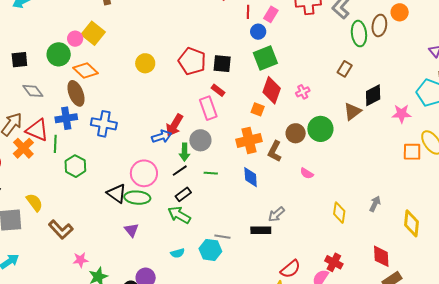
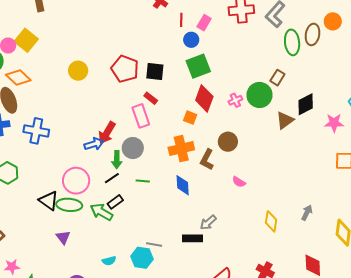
green circle: (320, 129) -> (260, 95), moved
green arrow: (179, 215) -> (102, 212), moved

